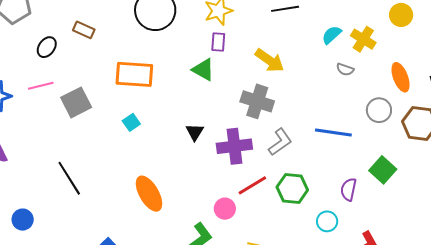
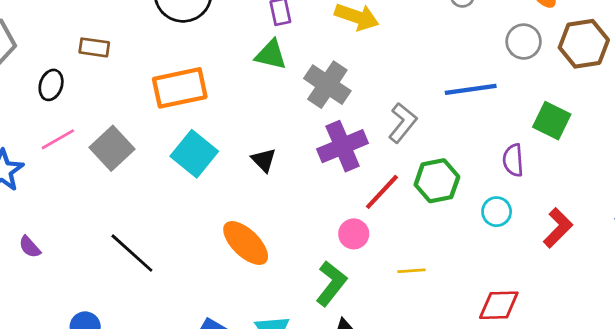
gray cross: (257, 101) -> (327, 85), moved, turned 32
cyan square: (131, 122) -> (194, 154), size x1.8
black triangle: (195, 132) -> (264, 160), moved

